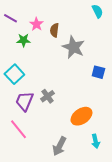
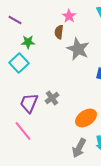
pink star: (36, 24) -> (69, 16), moved
cyan square: (14, 74) -> (19, 63), moved
gray arrow: (59, 146) -> (79, 148), moved

